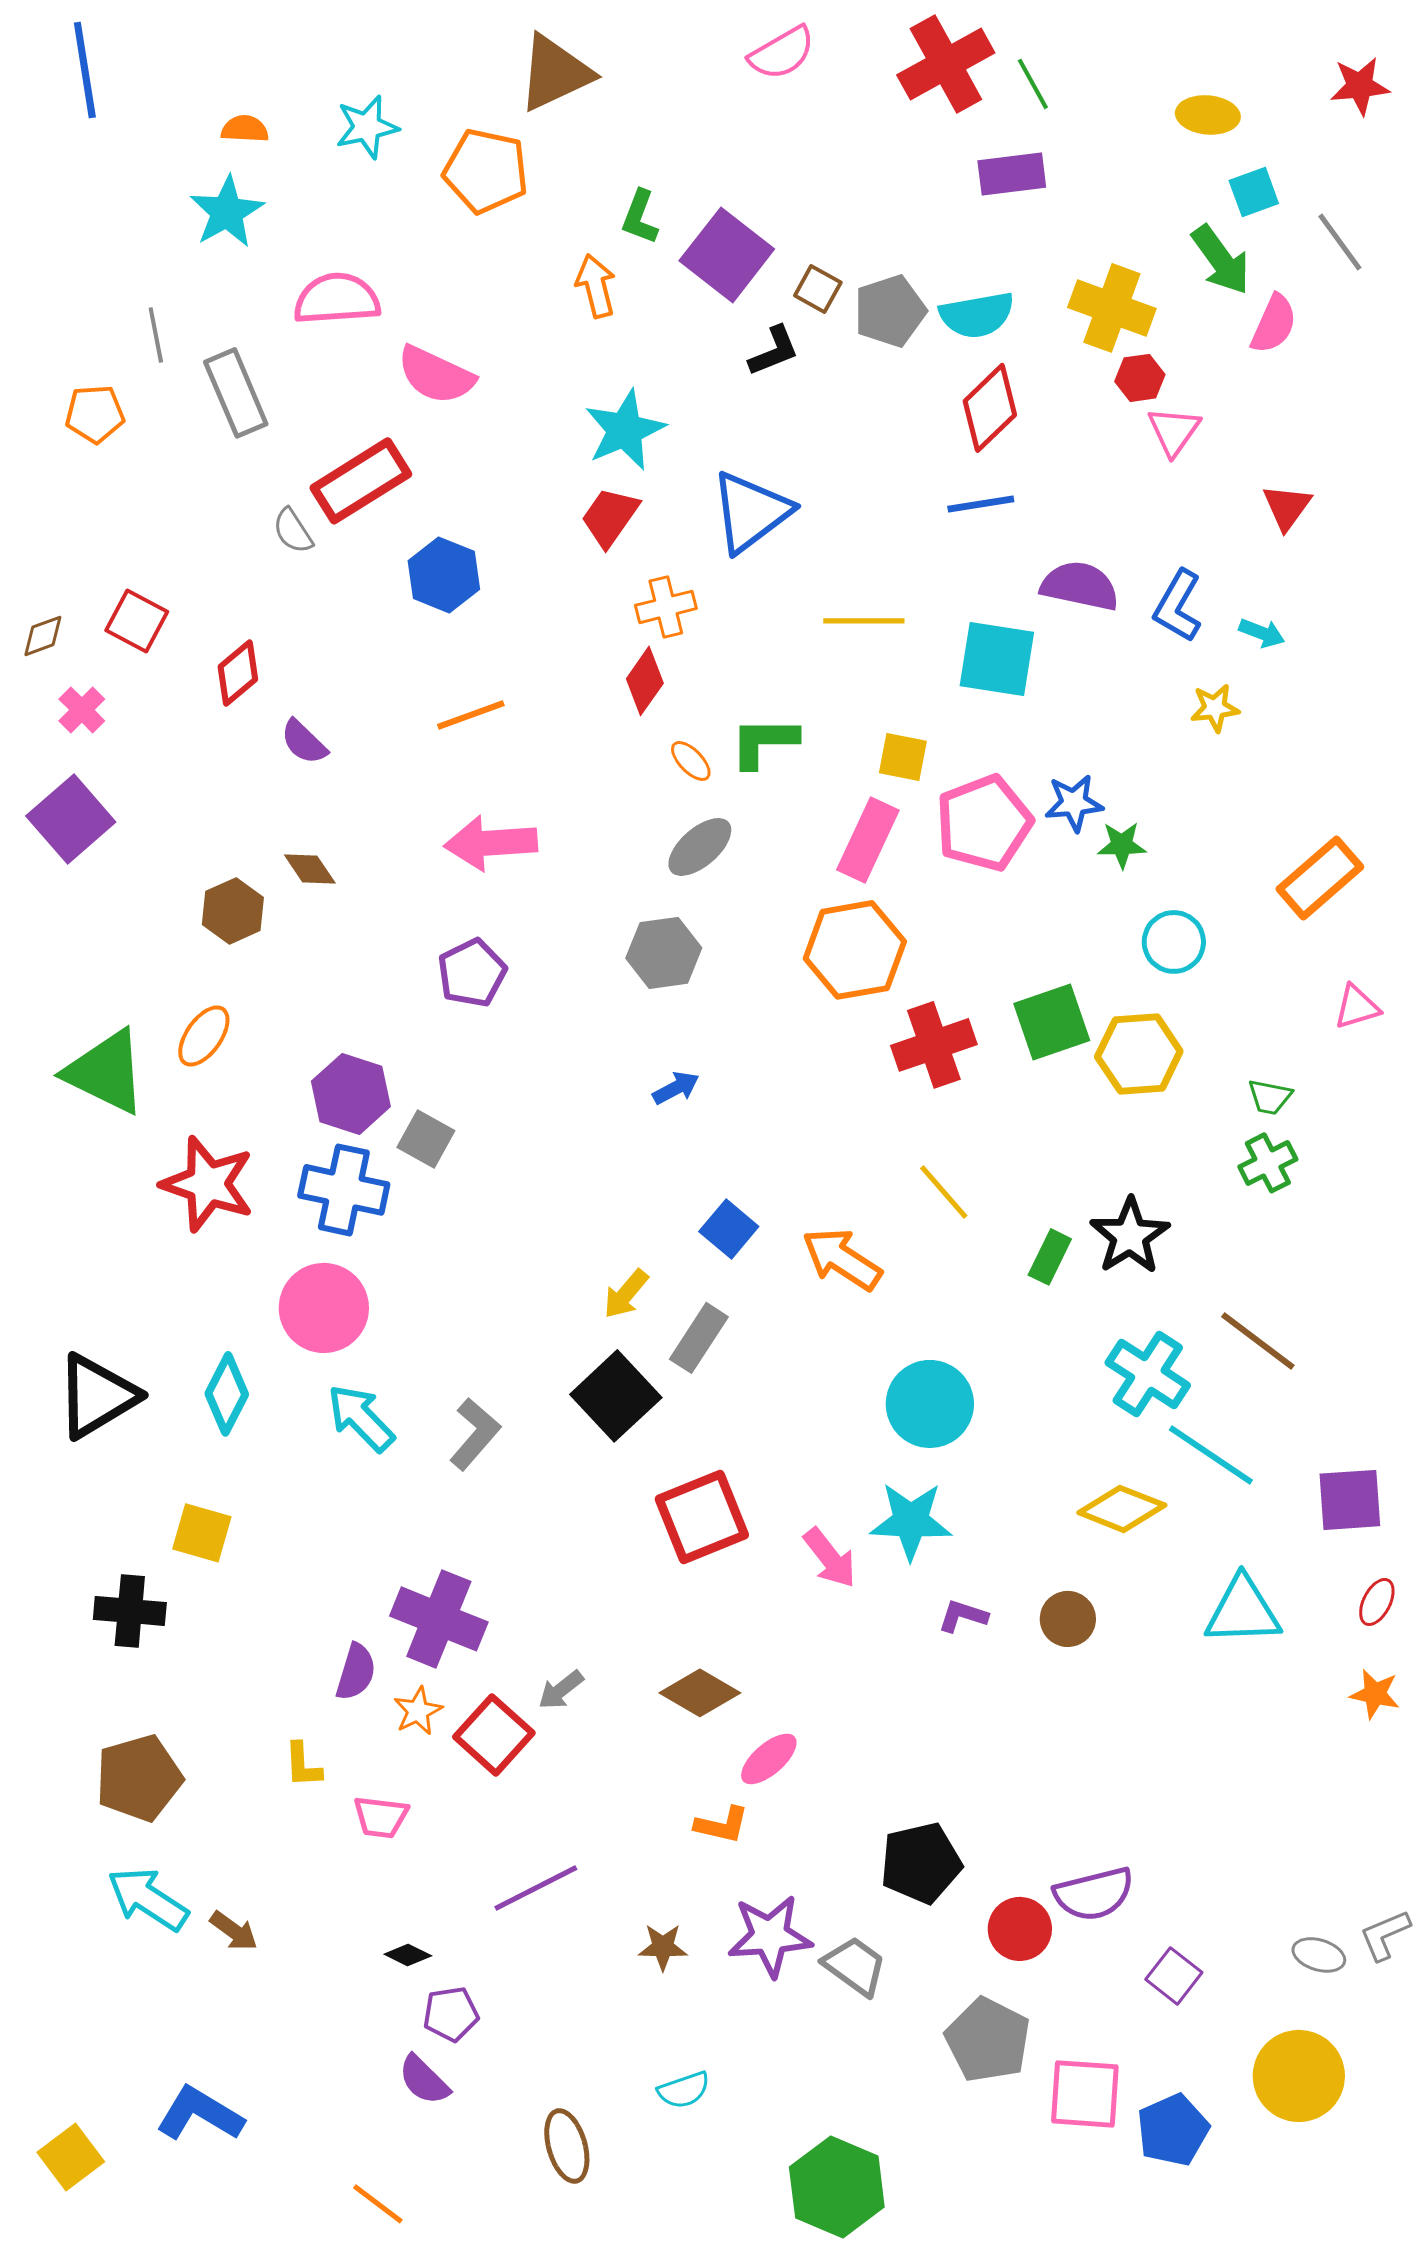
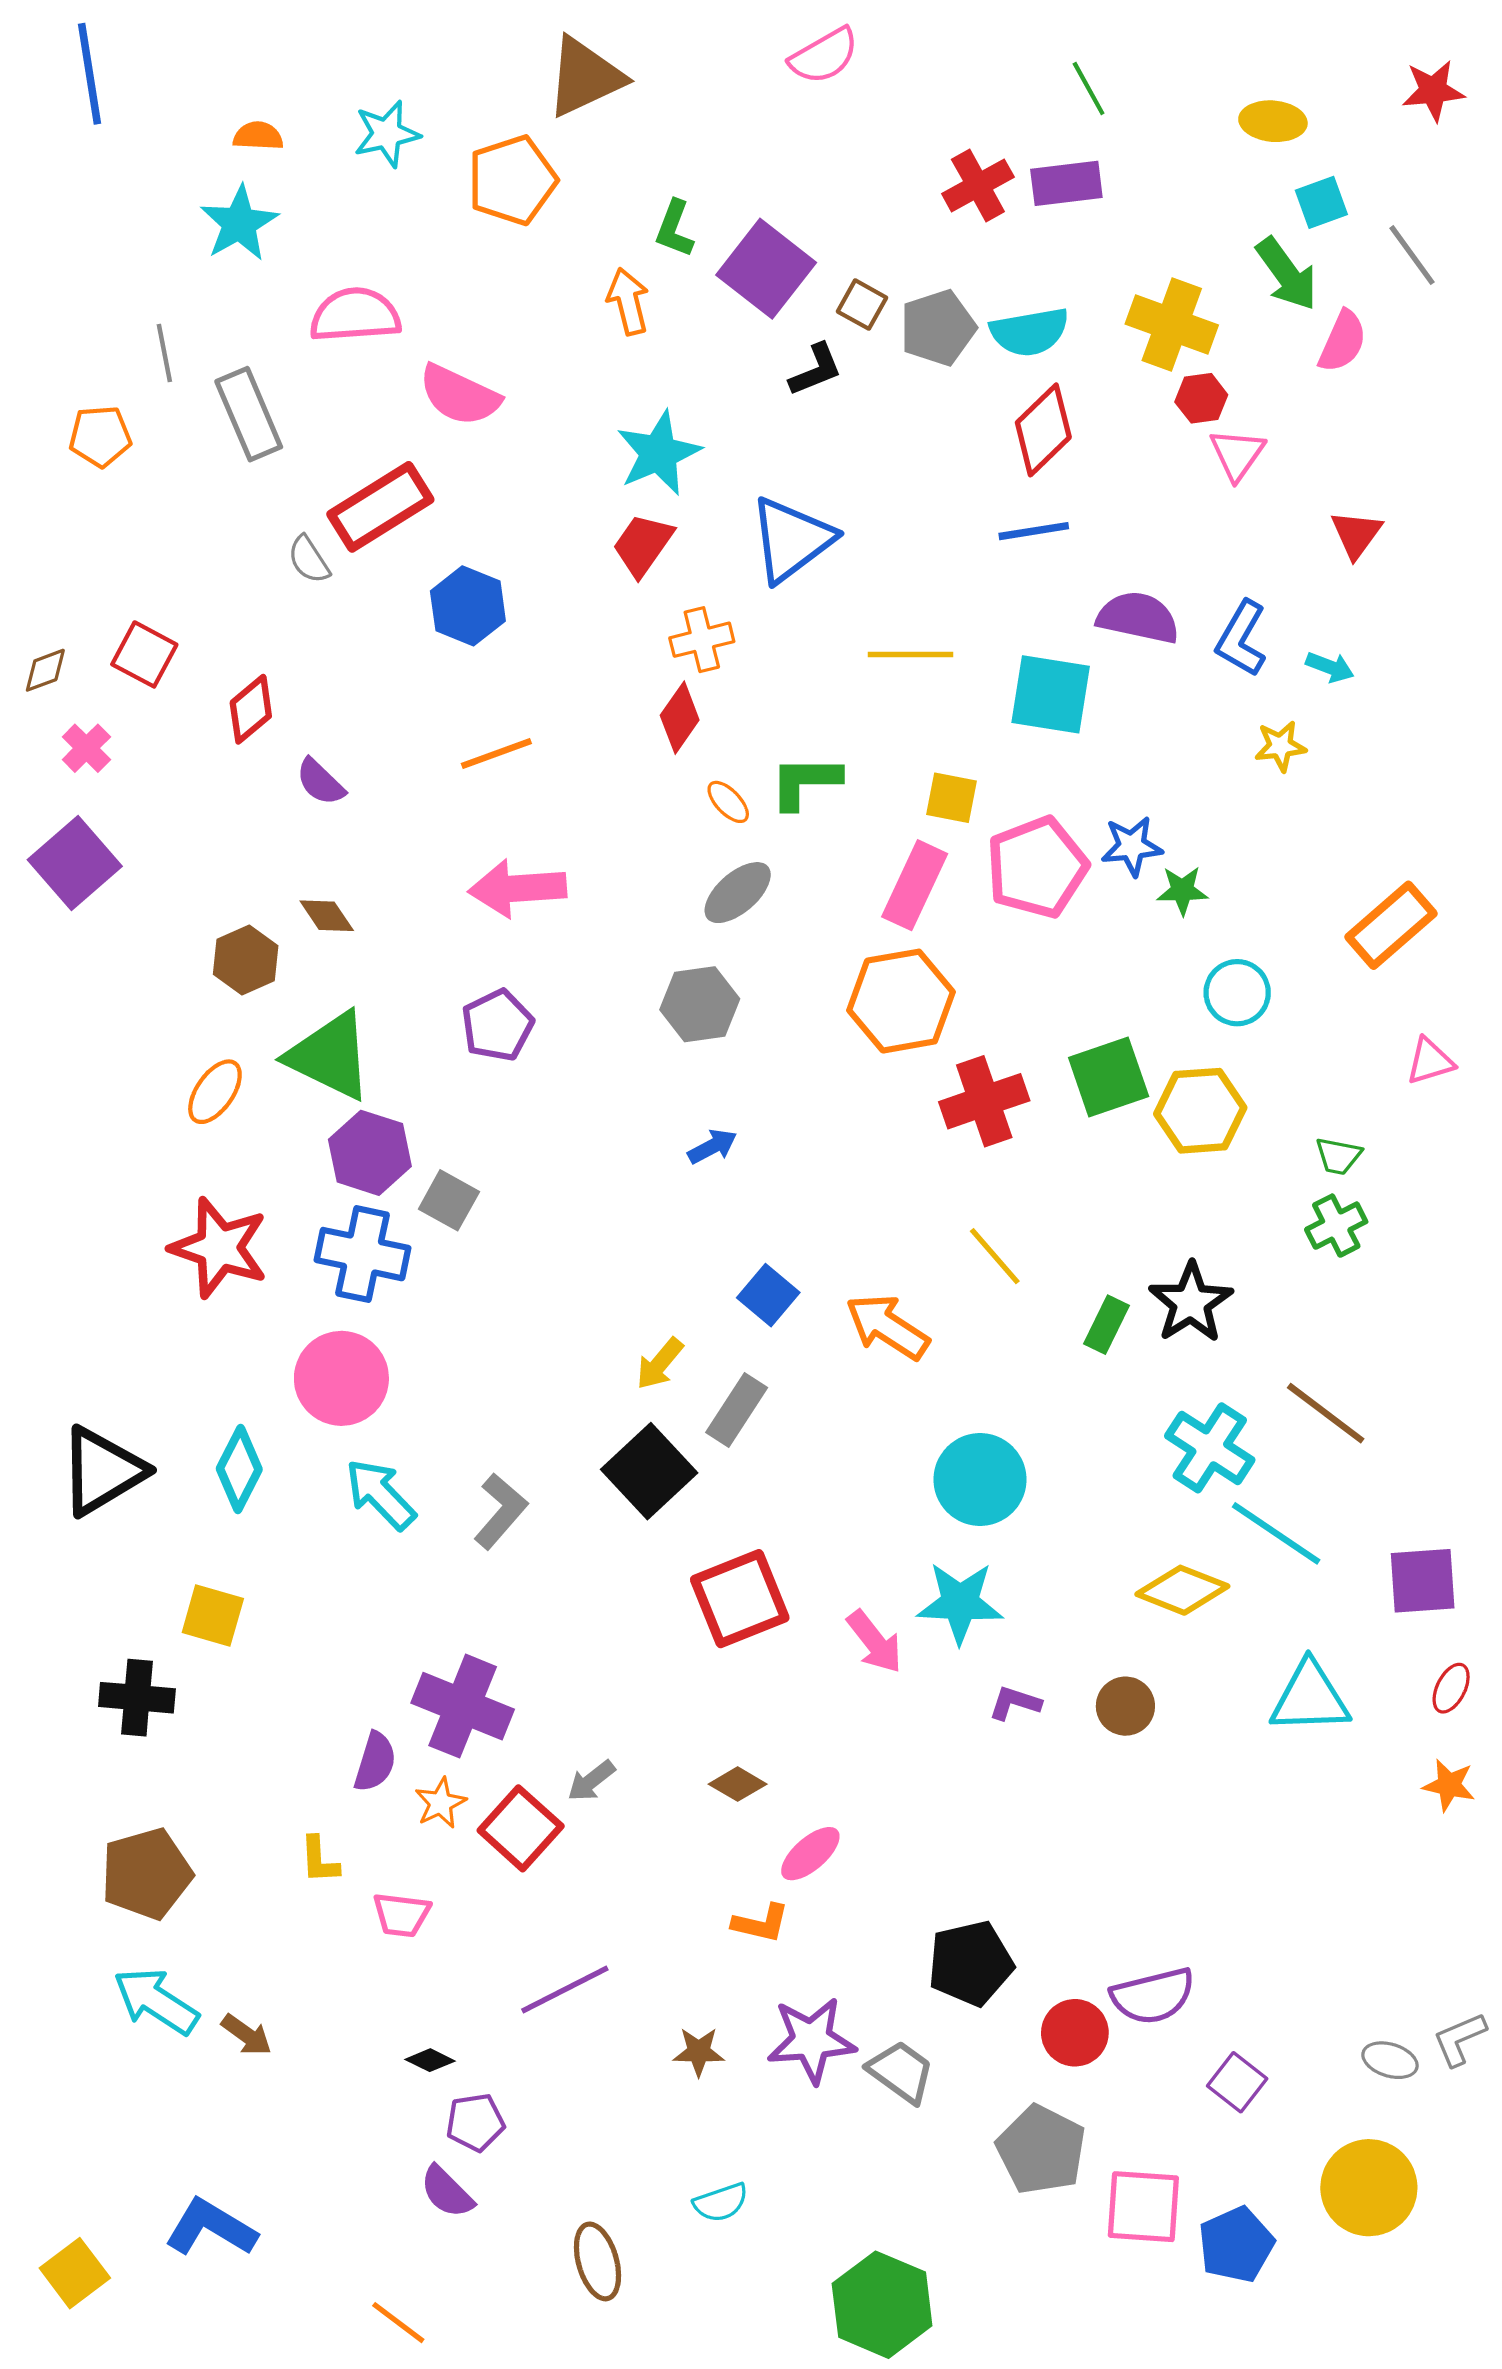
red cross: (946, 64) -> (978, 185), moved, size x0.7
orange pentagon: (486, 171) -> (512, 180), turned -30
green triangle: (106, 1072) -> (330, 1056), moved
brown diamond: (700, 1693) -> (738, 1784), size x0.7

